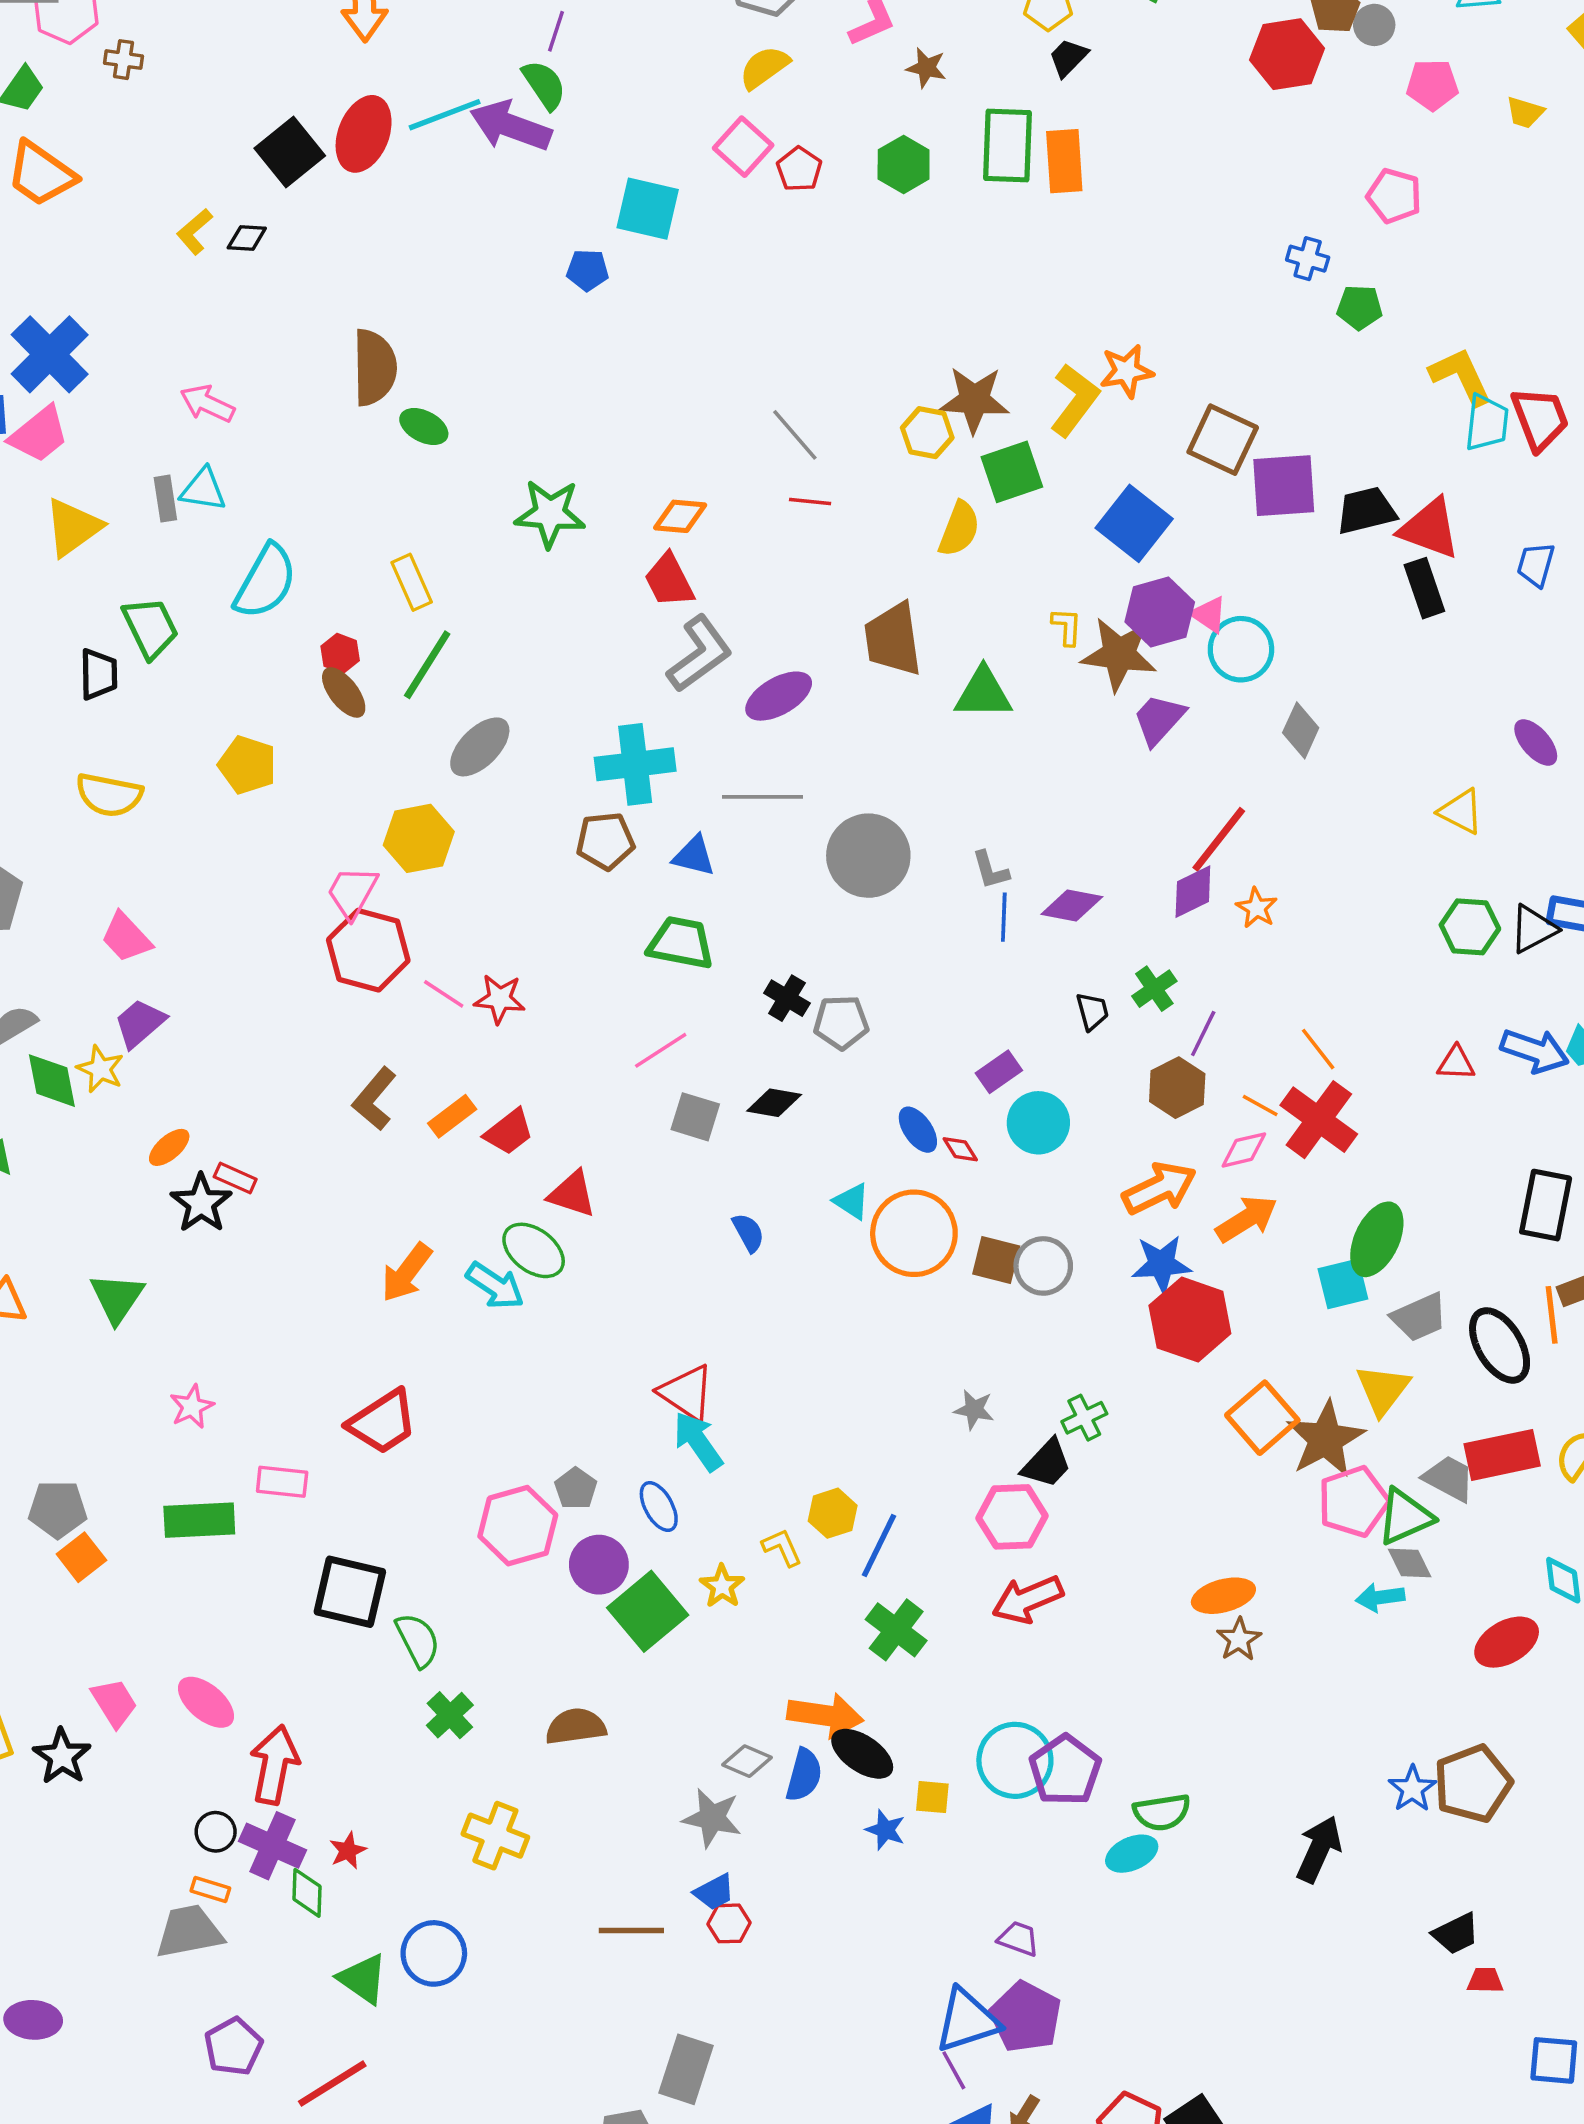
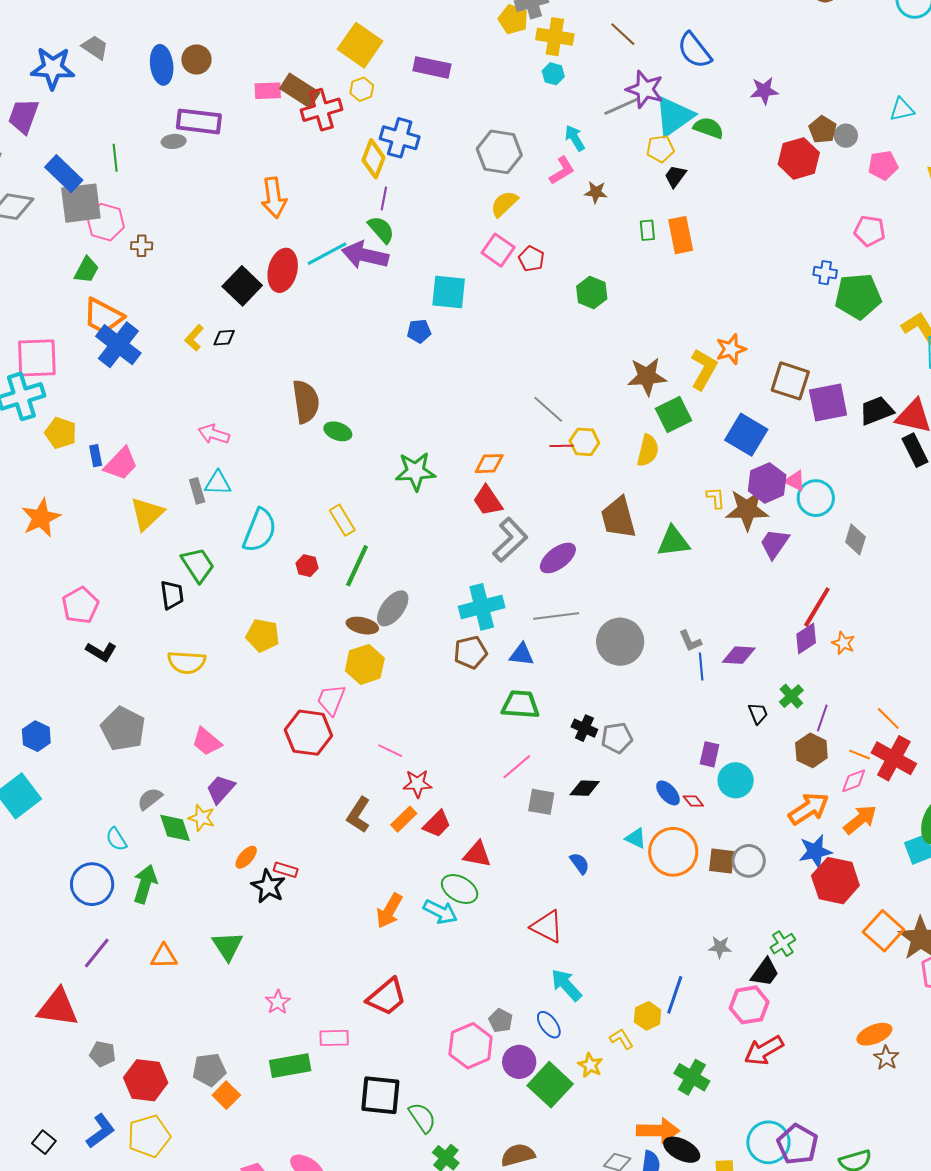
green rectangle: (1008, 146) -> (647, 230), size x0.5
green hexagon: (904, 164) -> (592, 292), moved
green pentagon: (1360, 307) -> (858, 296), size x1.8
blue cross: (50, 354) -> (118, 345), moved
yellow hexagon: (927, 433) -> (584, 442), moved
brown ellipse: (344, 692) -> (362, 626), moved, turned -32
red hexagon: (368, 950) -> (308, 733), moved
red star: (500, 999) -> (417, 784), moved
purple rectangle: (999, 1072) -> (710, 754), turned -35
red triangle: (687, 1393) -> (547, 927), moved
blue line: (879, 1546) -> (675, 995), moved

